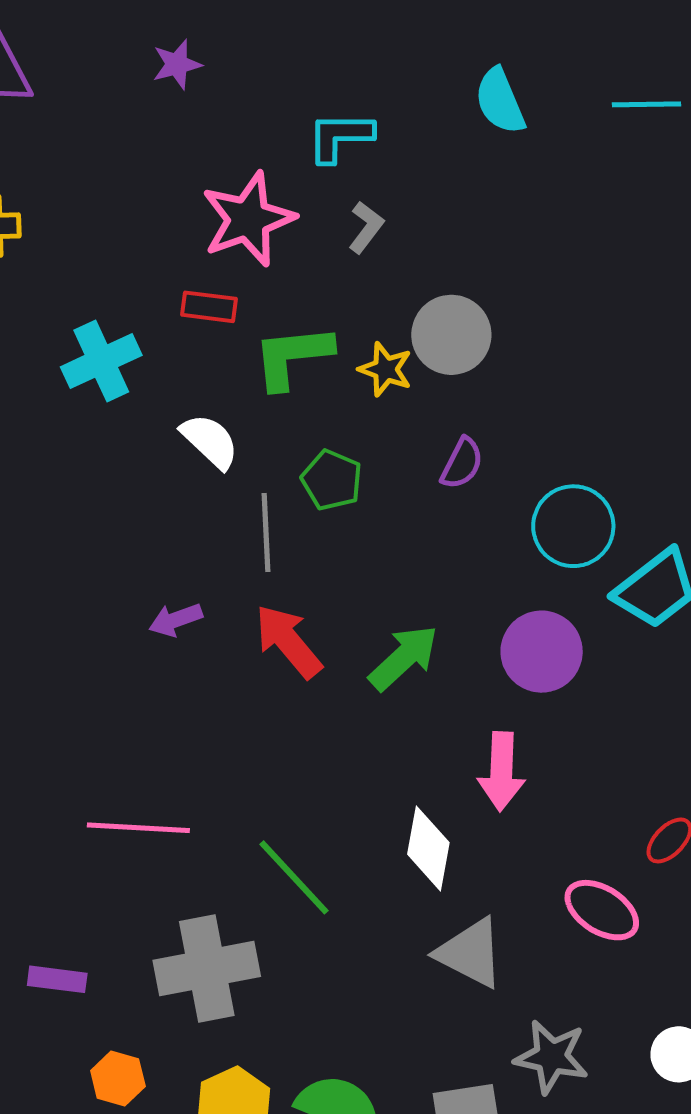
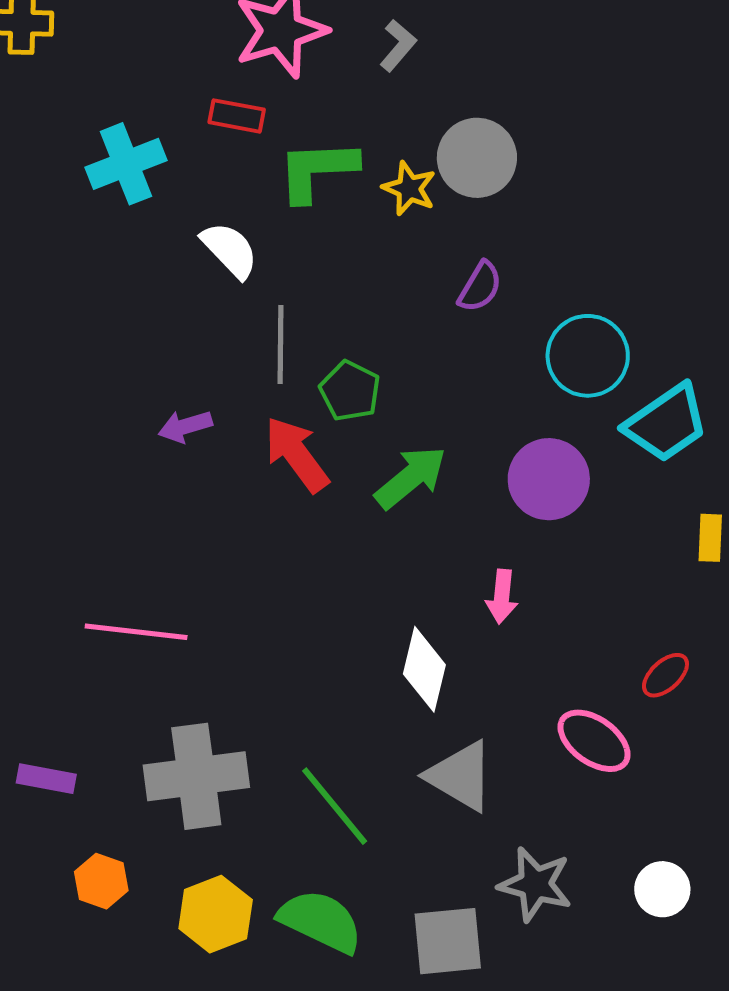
green pentagon: (332, 480) -> (350, 391), moved
pink arrow: (501, 771) -> (502, 597), size x0.7
green line: (294, 877) -> (335, 806), moved

